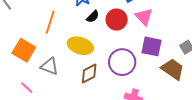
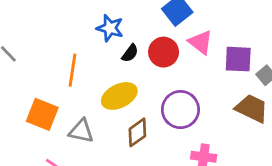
yellow ellipse: (80, 46) -> (119, 96), turned -35
purple square: (151, 46) -> (238, 59), moved

